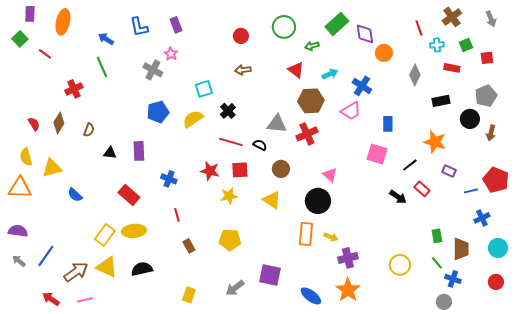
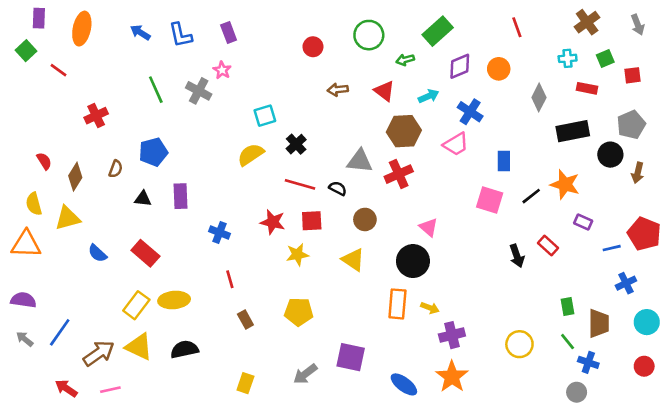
red line: (419, 28) -> (517, 27), moved
purple diamond: (365, 34) -> (460, 66), moved, turned 75
blue arrow: (106, 39) -> (140, 32), moved
green line: (102, 67) -> (156, 90), moved
brown arrow: (243, 70) -> (338, 90), moved
black rectangle: (441, 101) -> (573, 131), size x1.4
blue pentagon: (158, 112) -> (153, 152), moved
brown diamond: (59, 123) -> (75, 177), moved
black line: (410, 165) -> (531, 196), moved
red rectangle: (129, 195) -> (145, 253), moved
black arrow: (398, 197) -> (517, 256), turned 36

